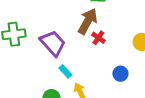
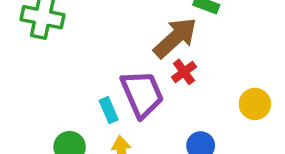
purple trapezoid: (53, 43) -> (142, 94), moved

